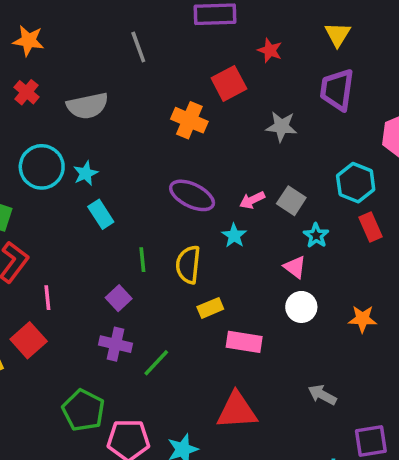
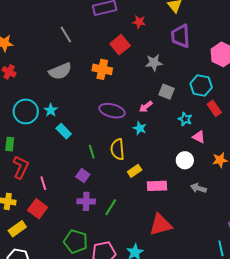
gray semicircle: (87, 106) -> (60, 71), moved
gray square: (291, 201) -> (167, 92), moved
pink triangle: (295, 267) -> (199, 137), moved
gray arrow: (322, 395) -> (198, 188), moved

